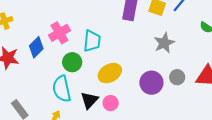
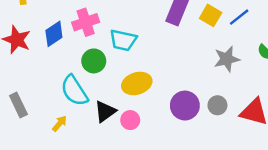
cyan trapezoid: (92, 41) -> (123, 40), turned 85
gray star: (164, 43) -> (227, 59), moved
cyan semicircle: (62, 89) -> (74, 91), turned -32

